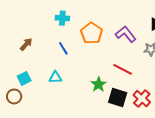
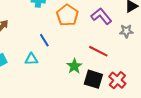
blue line: (63, 48) -> (44, 40), moved

